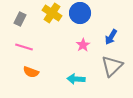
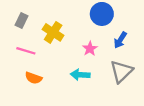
yellow cross: (52, 13) -> (53, 32), moved
blue circle: (80, 13) -> (102, 14), moved
cyan arrow: (76, 79) -> (80, 75), moved

